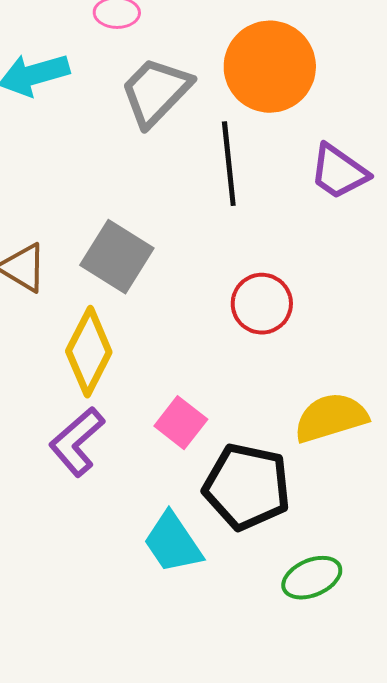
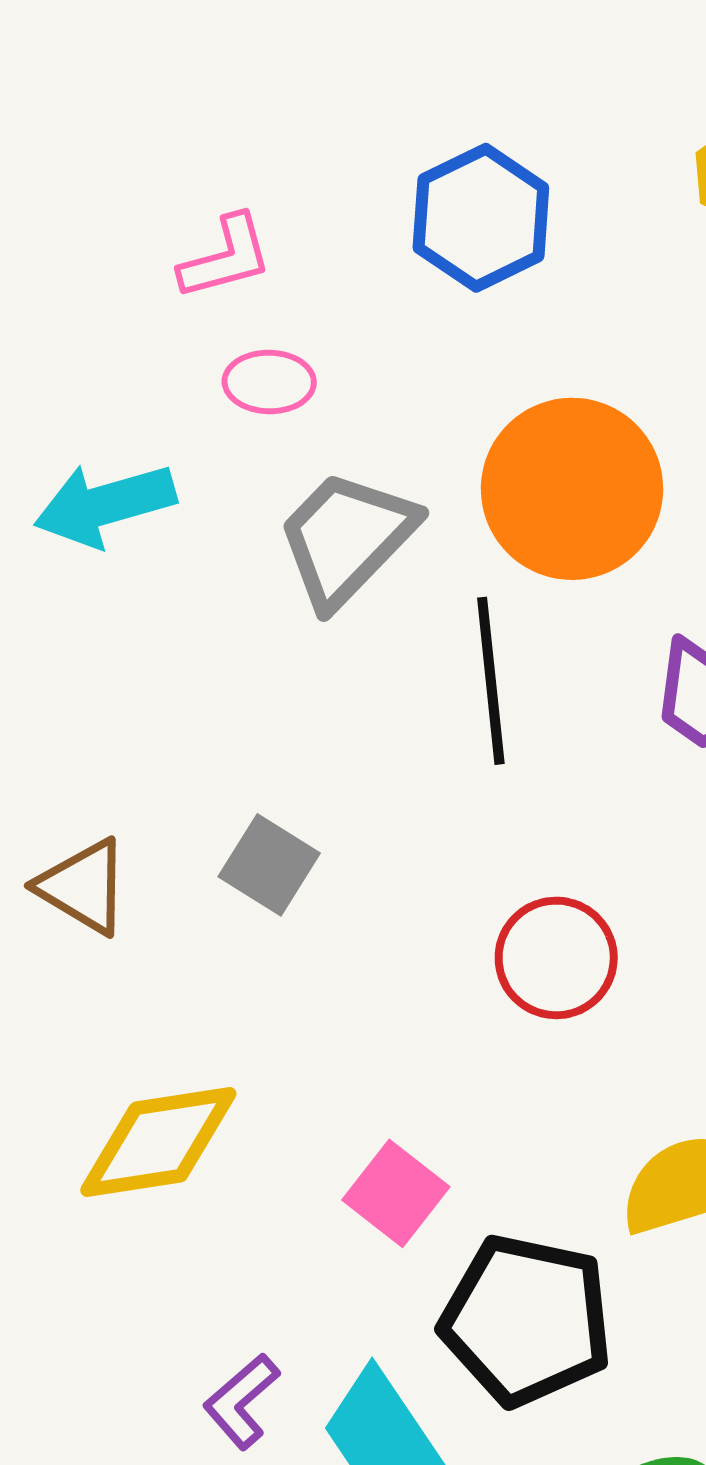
gray square: (117, 257) -> (269, 865), size x0.7
yellow diamond: (89, 352) -> (158, 1142), moved, turned 54
purple L-shape: (77, 442) -> (241, 1401), moved, size x0.7

